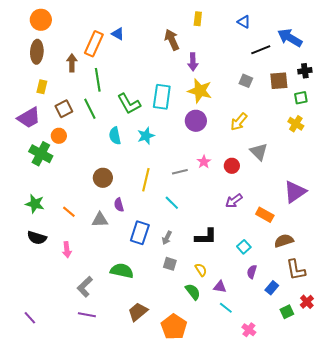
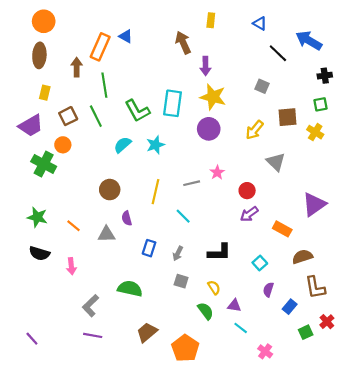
black line: (261, 50) -> (278, 53), turned 66
brown square: (279, 81) -> (288, 117), moved
cyan semicircle: (115, 136) -> (122, 145), turned 60
red circle: (232, 166) -> (247, 191), moved
blue rectangle: (140, 233) -> (149, 248), size x0.7

